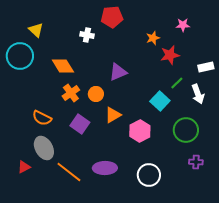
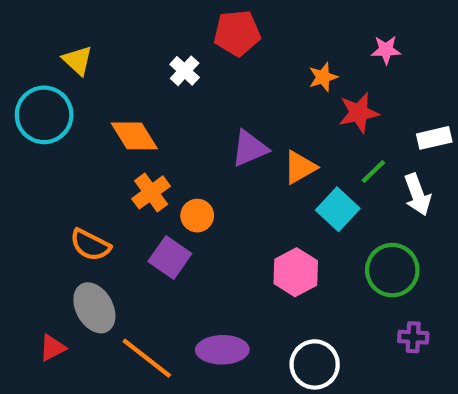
white cross: (87, 35) -> (185, 71), turned 32
orange circle: (96, 94) -> (197, 216), moved
orange triangle: (113, 115) -> (300, 167), moved

